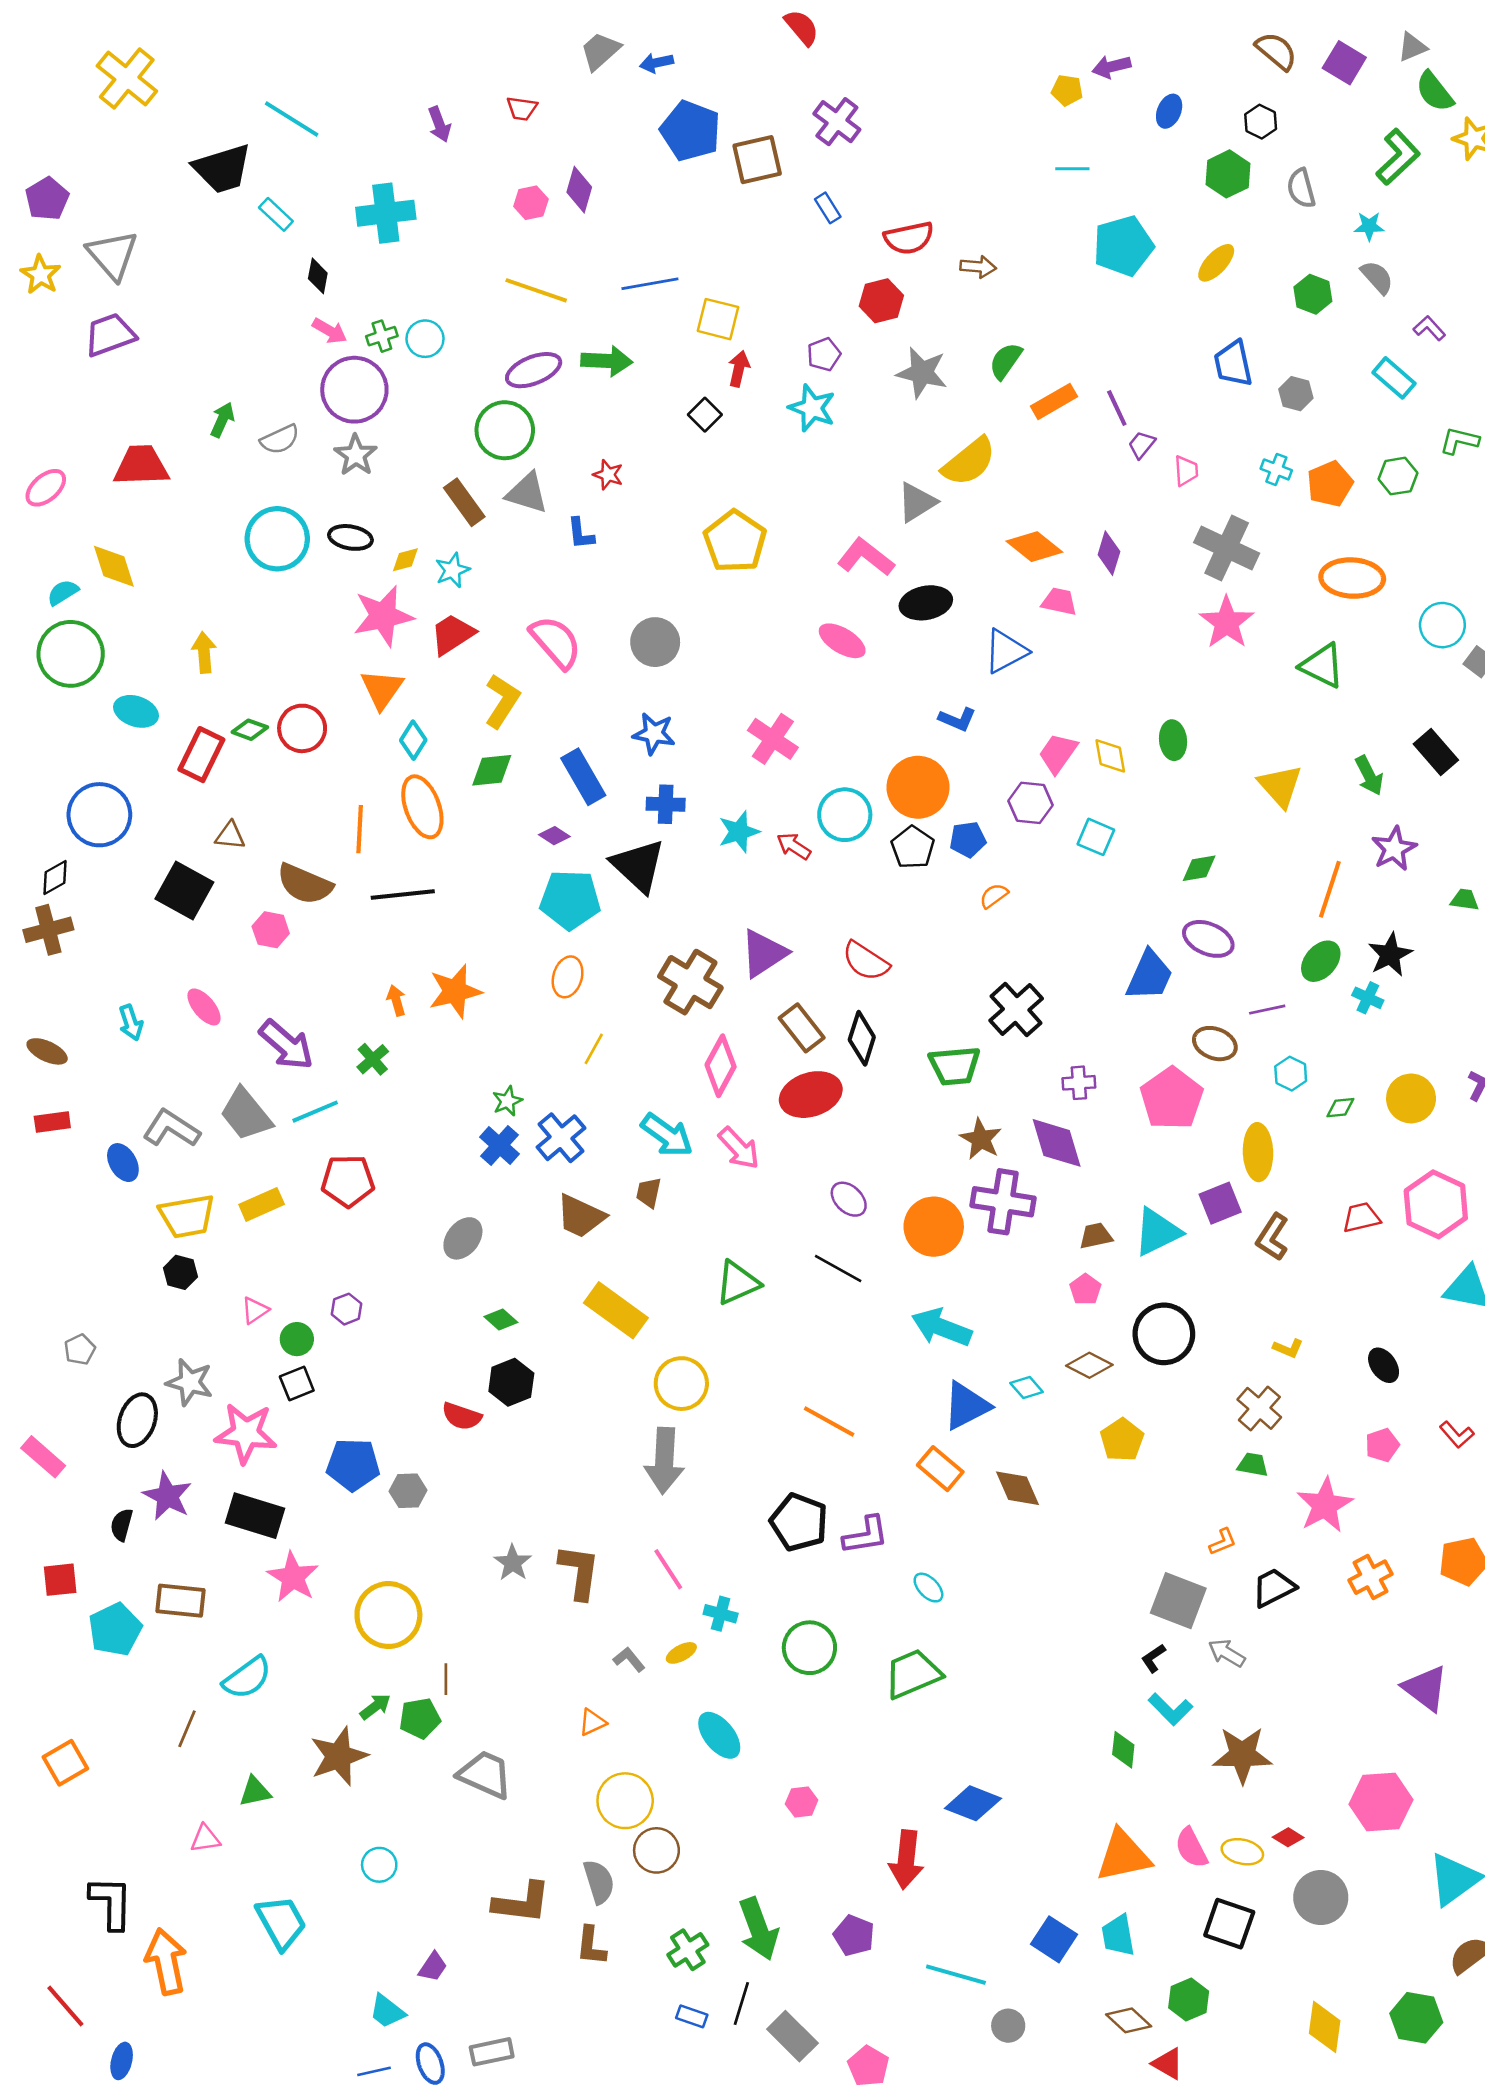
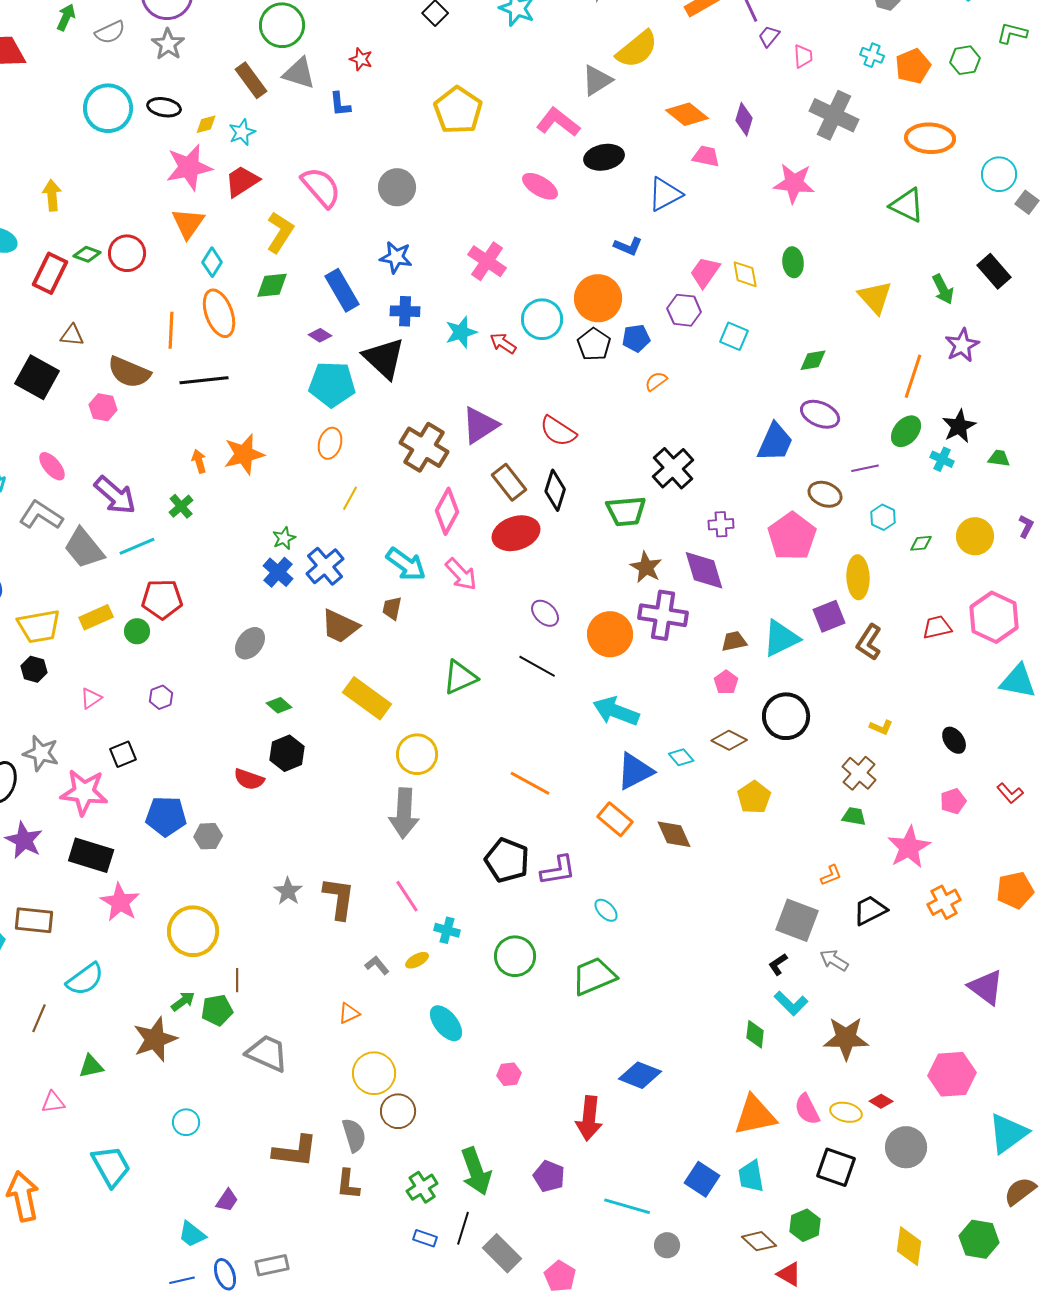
pink star: (1227, 622) -> (794, 183), moved, turned -30
green trapezoid: (1465, 900) -> (999, 458), moved
gray L-shape: (171, 1129) -> (41, 515), moved
green circle: (297, 1339) -> (137, 631), moved

